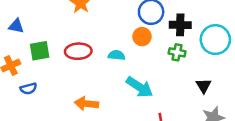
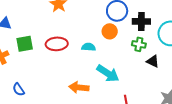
black triangle: (203, 86) -> (153, 61), moved, turned -32
blue semicircle: (28, 89) -> (19, 89), moved, turned 72
orange arrow: (86, 104) -> (79, 87), moved

